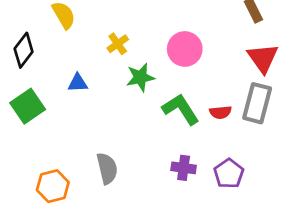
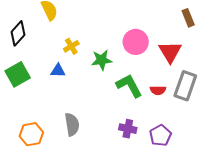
yellow cross: (118, 44) -> (71, 46), moved
red triangle: (263, 58) -> (170, 52), moved
blue triangle: (78, 83) -> (58, 71), moved

